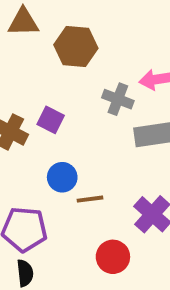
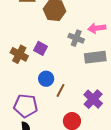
brown line: (90, 199) -> (60, 90), turned -56

